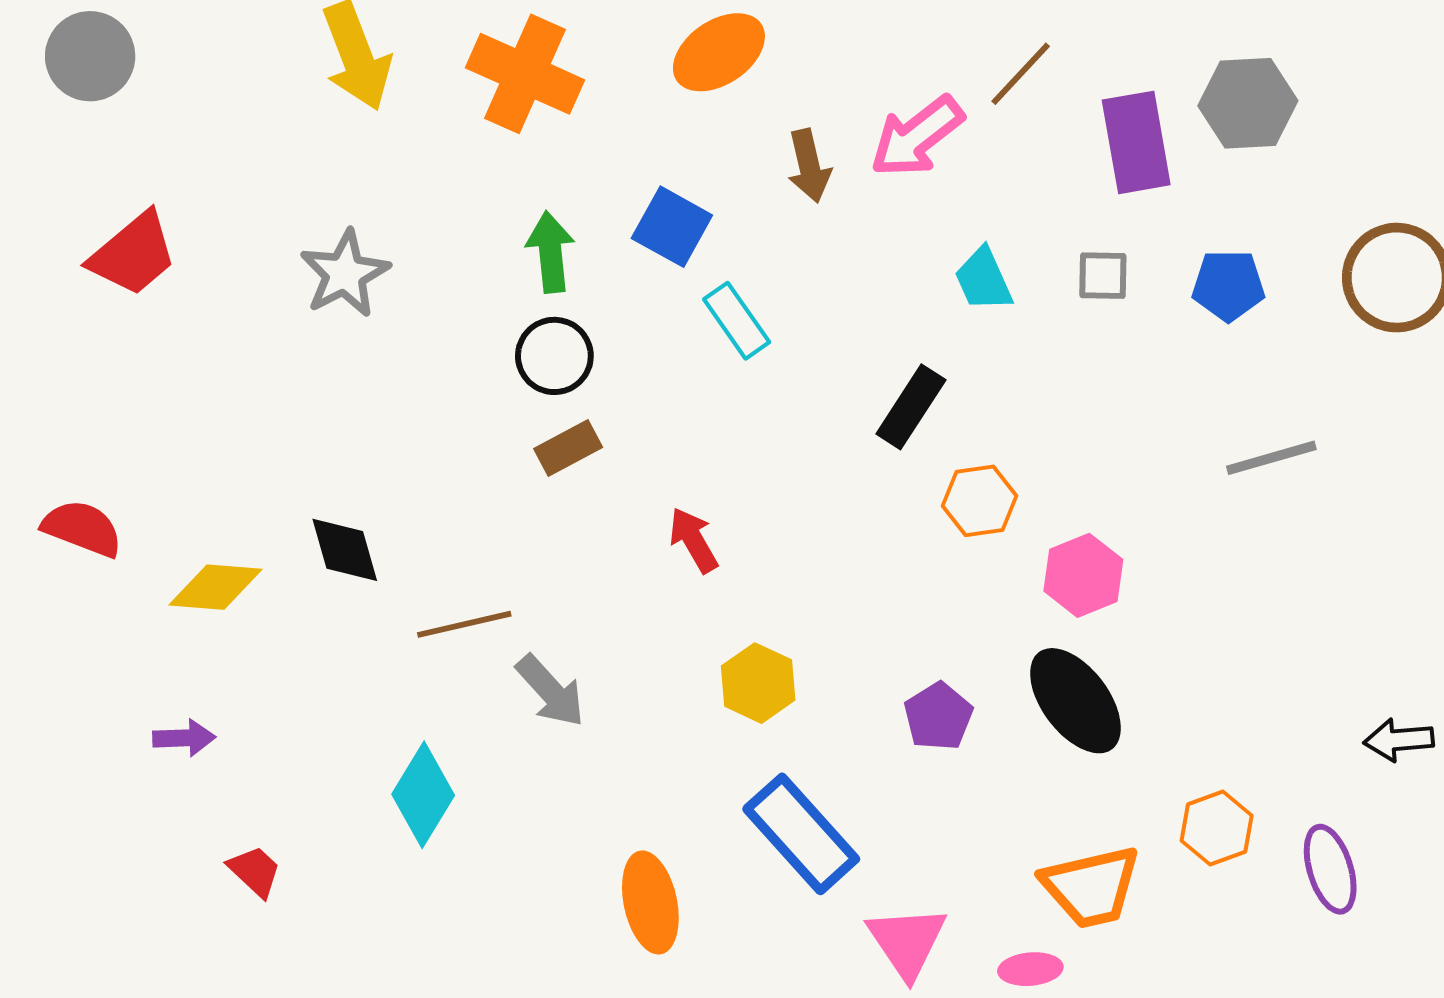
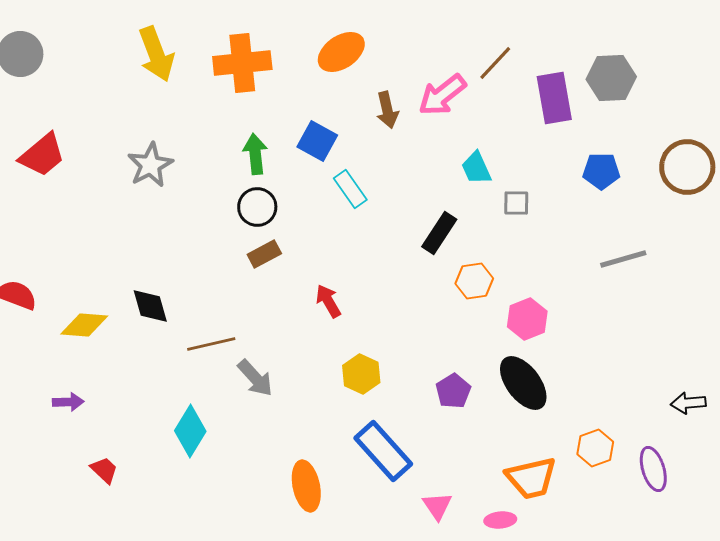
orange cross: (525, 74) -> (242, 63), turned -30
gray square: (1103, 276) -> (516, 203), moved
pink triangle: (907, 942) -> (437, 506), size x0.7

